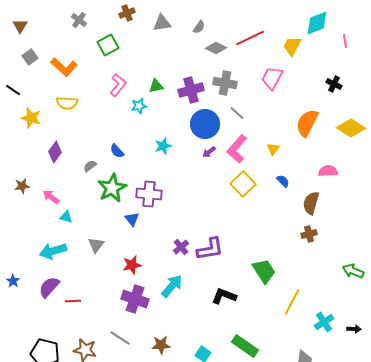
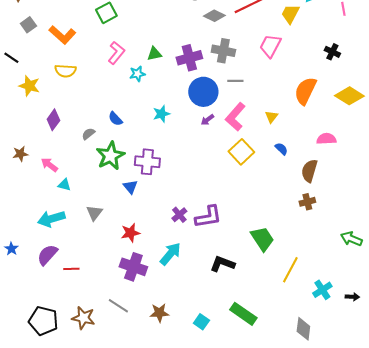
gray line: (237, 113) -> (235, 81), turned -42

